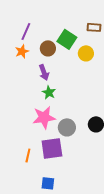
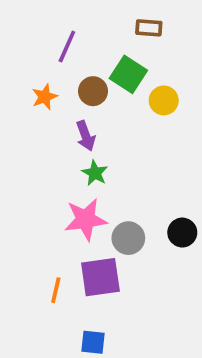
brown rectangle: (94, 27) -> (149, 28), moved
purple line: (26, 31) -> (67, 46), moved

